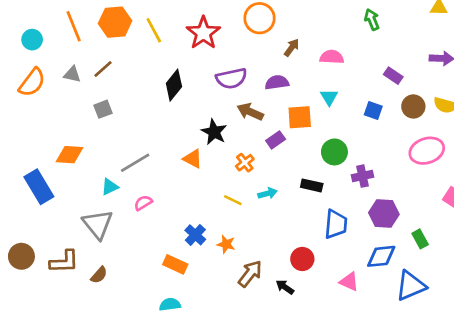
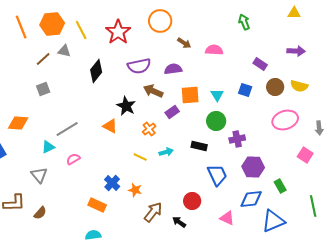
brown arrow: (292, 48) -> (184, 43), turned 88
gray triangle: (72, 74) -> (64, 51), moved
cyan triangle: (329, 97) -> (217, 95), moved
gray triangle: (98, 224) -> (39, 175), size x0.7
blue trapezoid: (336, 224) -> (217, 175), turned -30

